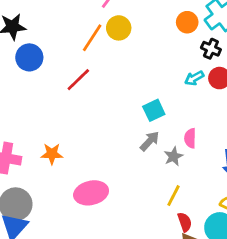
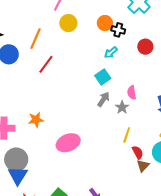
orange circle: (187, 22) -> (105, 23), moved
orange line: (92, 38) -> (36, 39), moved
black cross: (211, 49) -> (118, 30), moved
cyan arrow: (194, 78) -> (111, 52), moved

